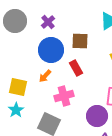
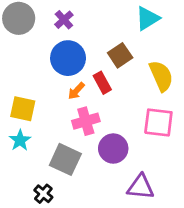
brown square: (80, 41) -> (120, 55), moved, turned -36
orange arrow: (45, 76) -> (76, 91), moved
purple circle: (97, 116) -> (113, 149), moved

